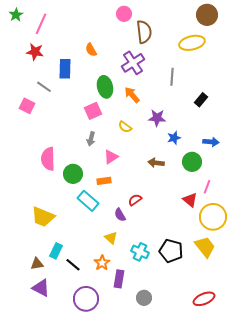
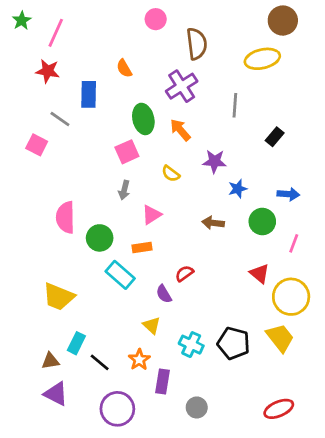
pink circle: (124, 14) -> (156, 19), moved
pink line: (207, 187) -> (294, 243), moved

